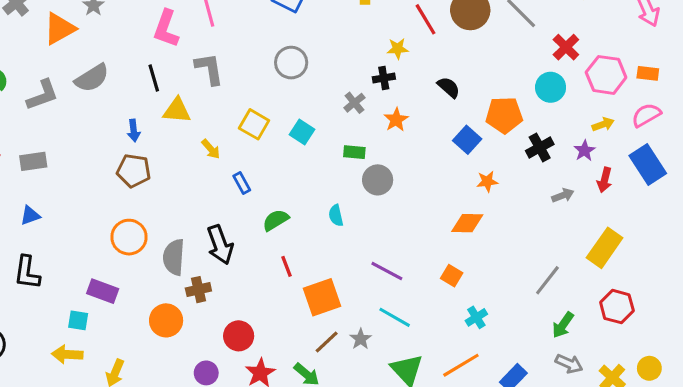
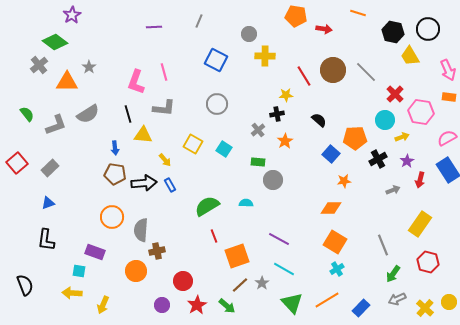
orange triangle: (60, 29) -> (67, 82), turned 30
gray L-shape: (209, 69) -> (164, 108), turned 105
orange rectangle: (648, 73) -> (449, 97), moved
yellow arrow: (603, 124) -> (402, 137), moved
gray rectangle: (33, 161) -> (50, 168), turned -36
blue rectangle: (242, 183) -> (170, 185), moved
cyan semicircle: (336, 215) -> (246, 203), turned 104
green semicircle: (276, 220) -> (207, 206), size x1.4
black arrow: (220, 245) -> (144, 183), moved, turned -75
orange square: (452, 276) -> (335, 242), moved, size x1.6
gray line: (547, 280) -> (383, 245), turned -60
gray arrow: (569, 364) -> (397, 299), turned 132

